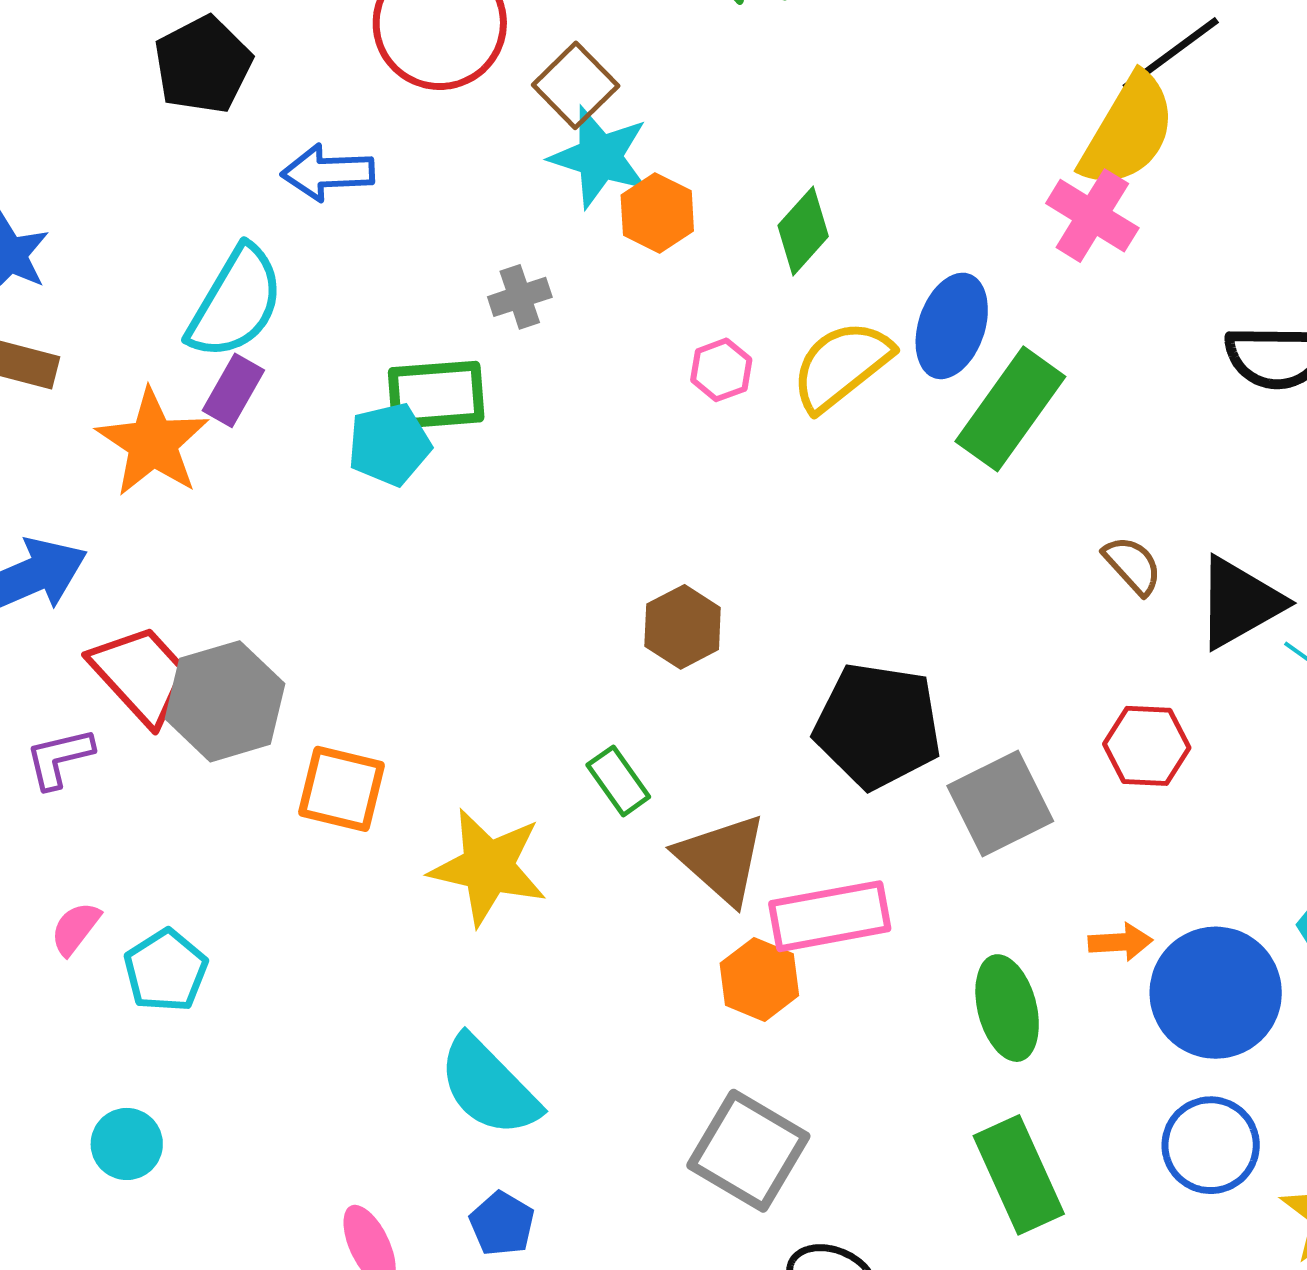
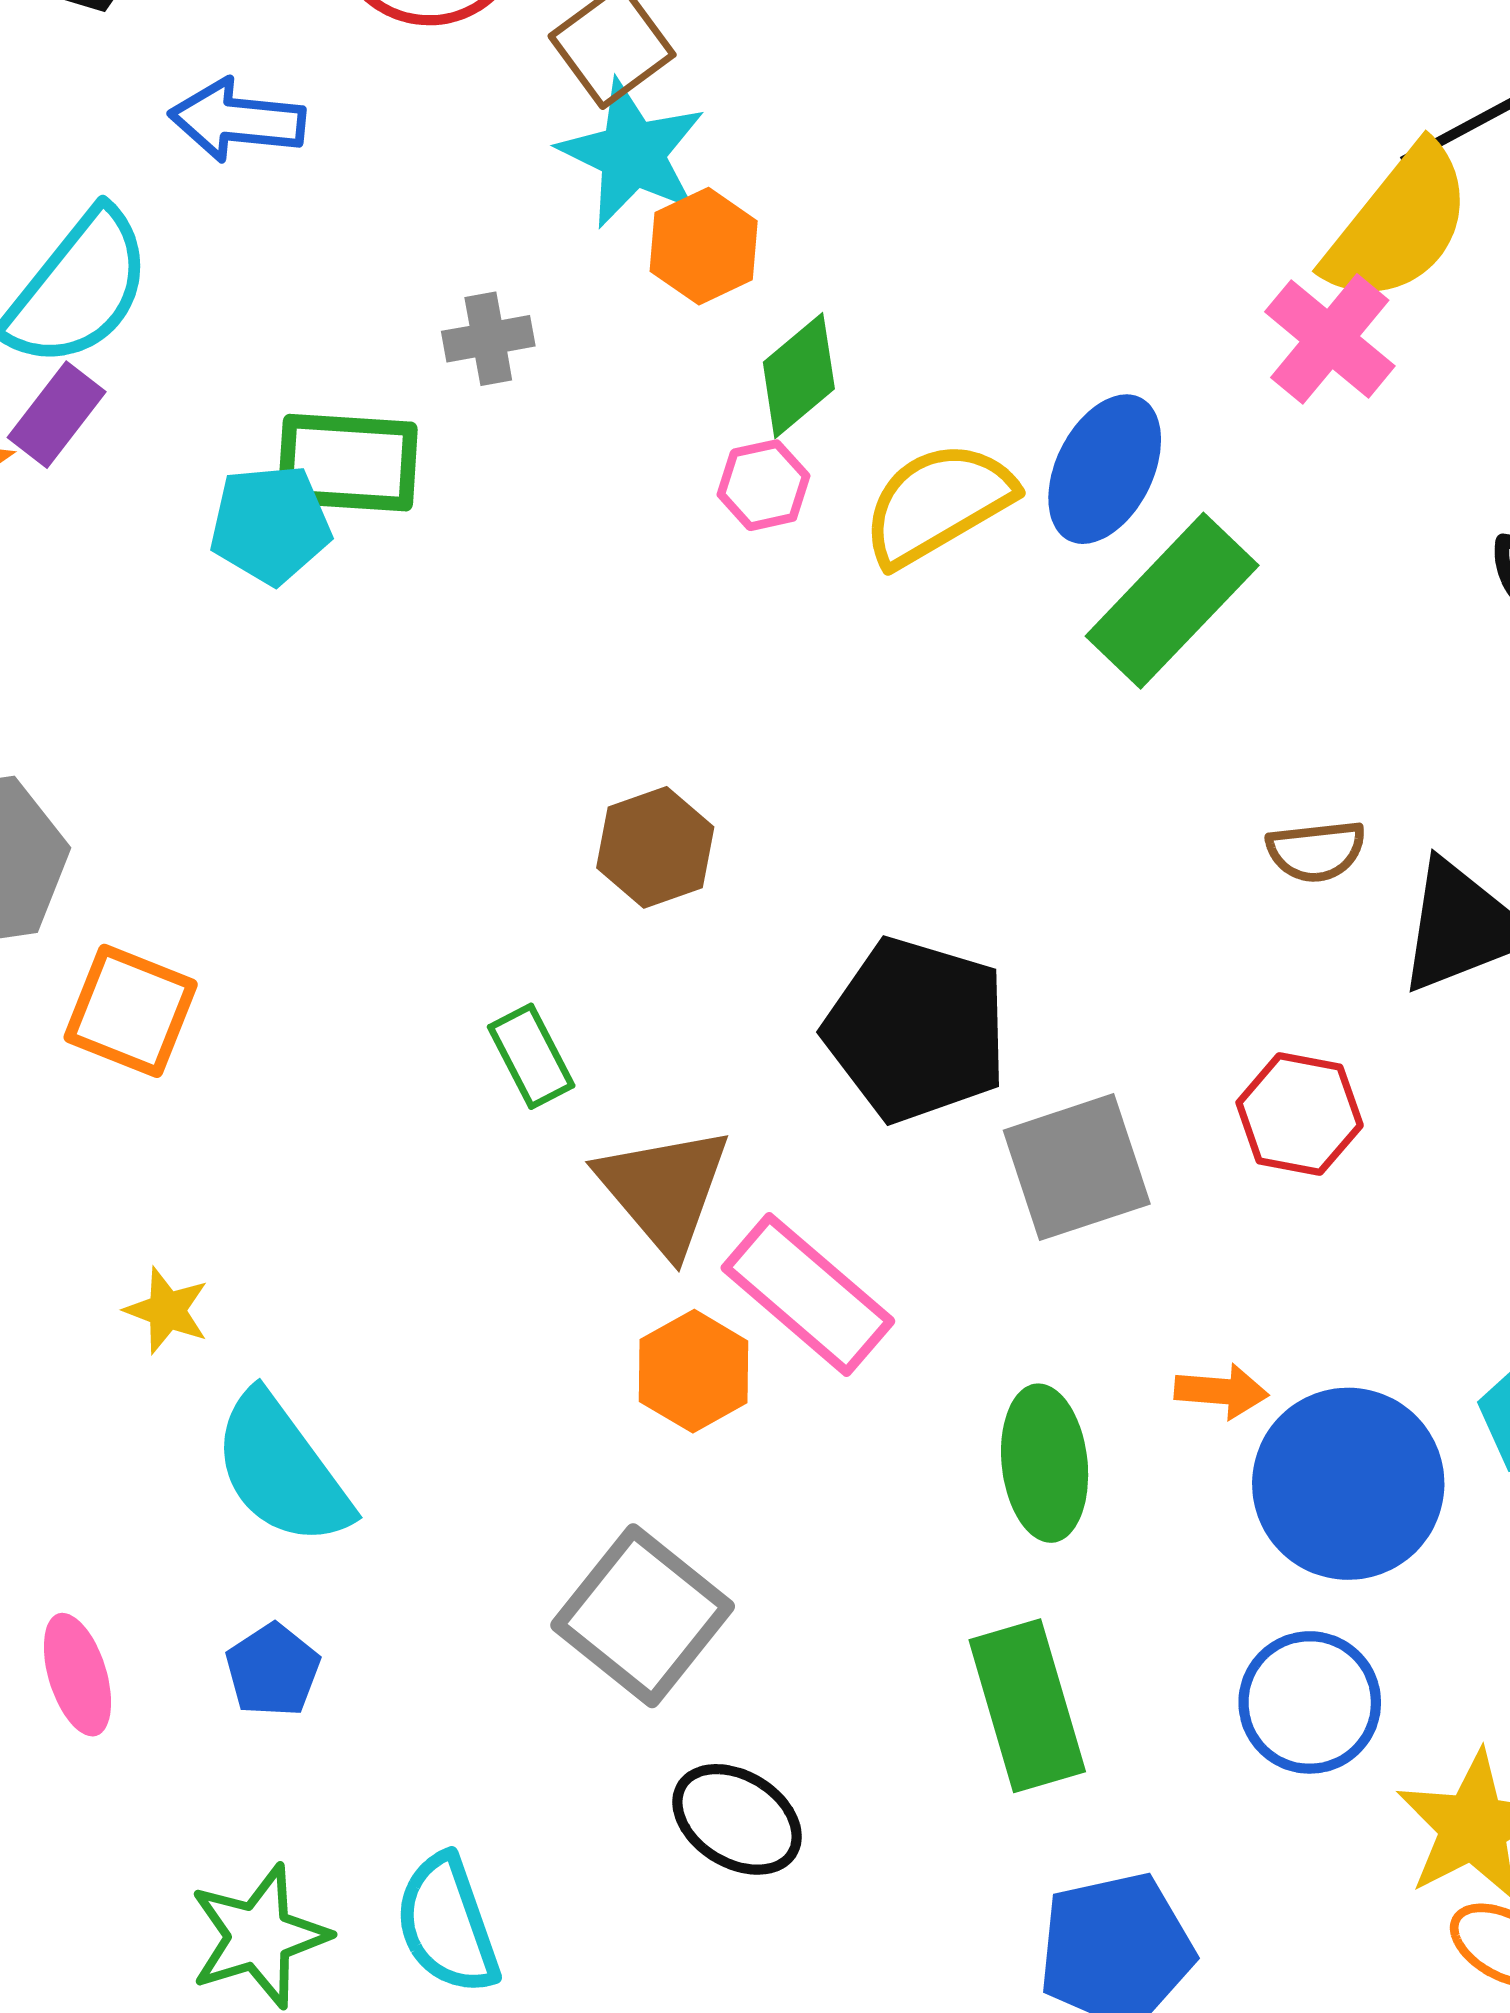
green diamond: (803, 231) -> (799, 376), moved
brown semicircle: (1133, 565) -> (1316, 851), turned 118
yellow star: (488, 867) -> (167, 1310), moved, size x0.5
pink rectangle: (830, 916) -> (808, 1294), turned 43

